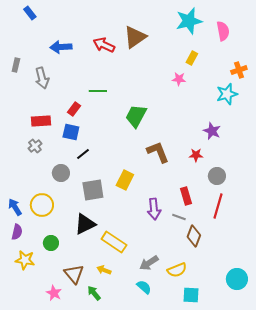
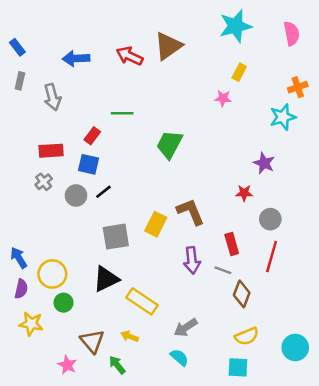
blue rectangle: (30, 13) -> (17, 47), moved
pink semicircle: (223, 31) -> (291, 34), moved
brown L-shape: (158, 152) -> (191, 212), moved
gray circle: (61, 173) -> (76, 195), moved
yellow circle: (42, 205) -> (52, 274), moved
yellow semicircle: (177, 270) -> (247, 336), moved

